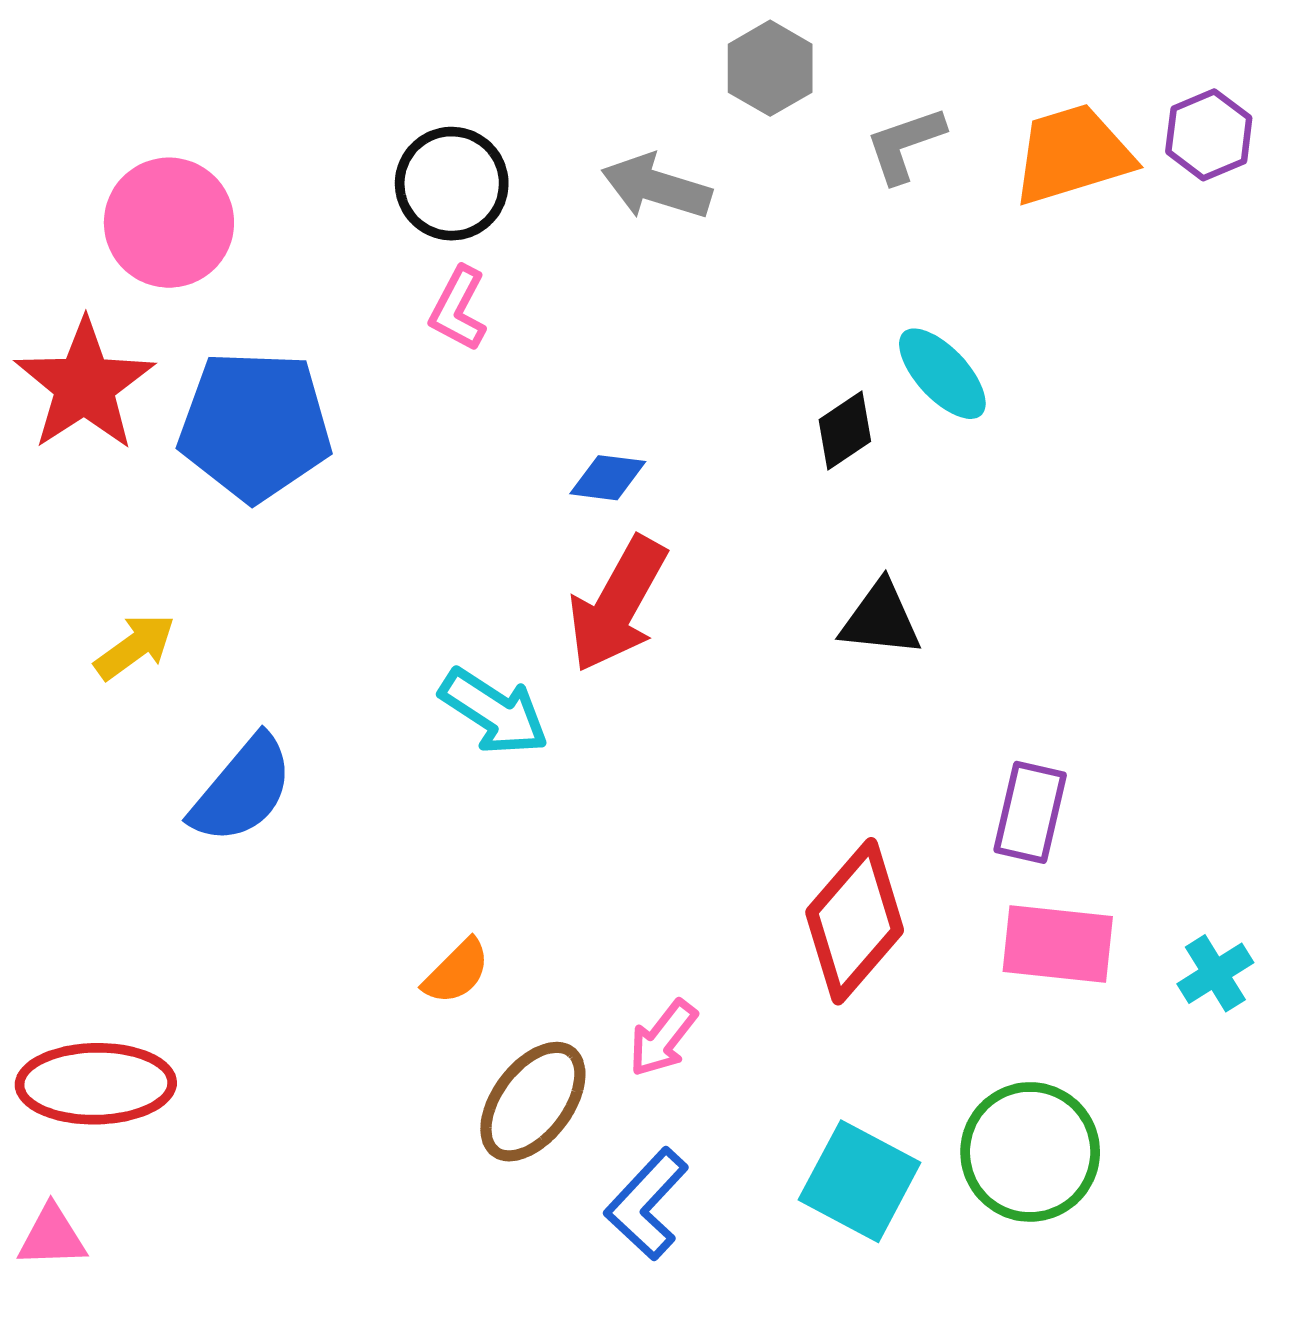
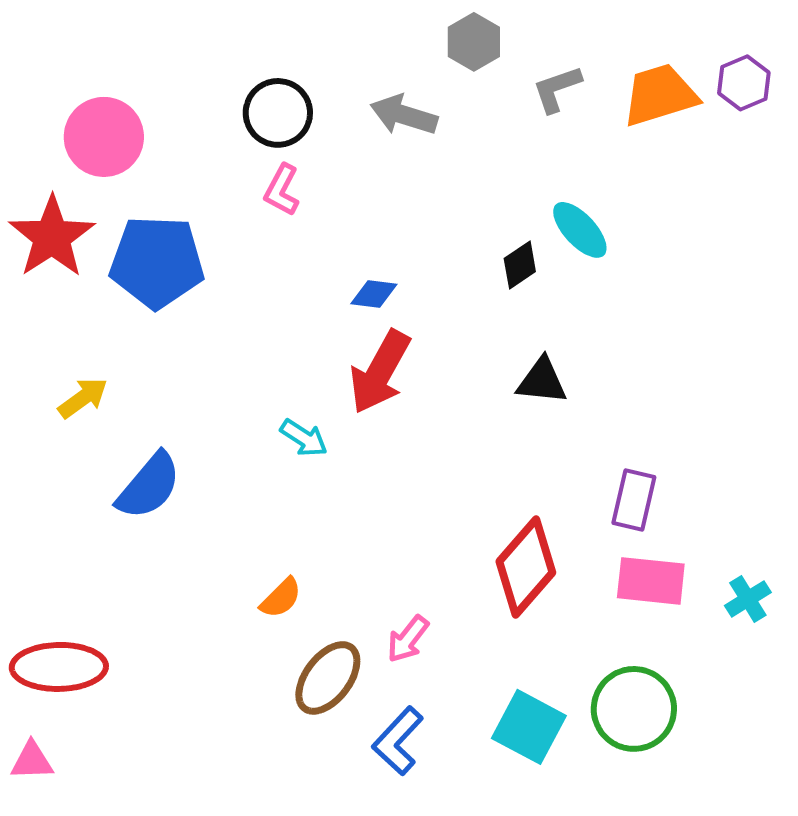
cyan arrow: (494, 712) -> (304, 438), size x0.7

